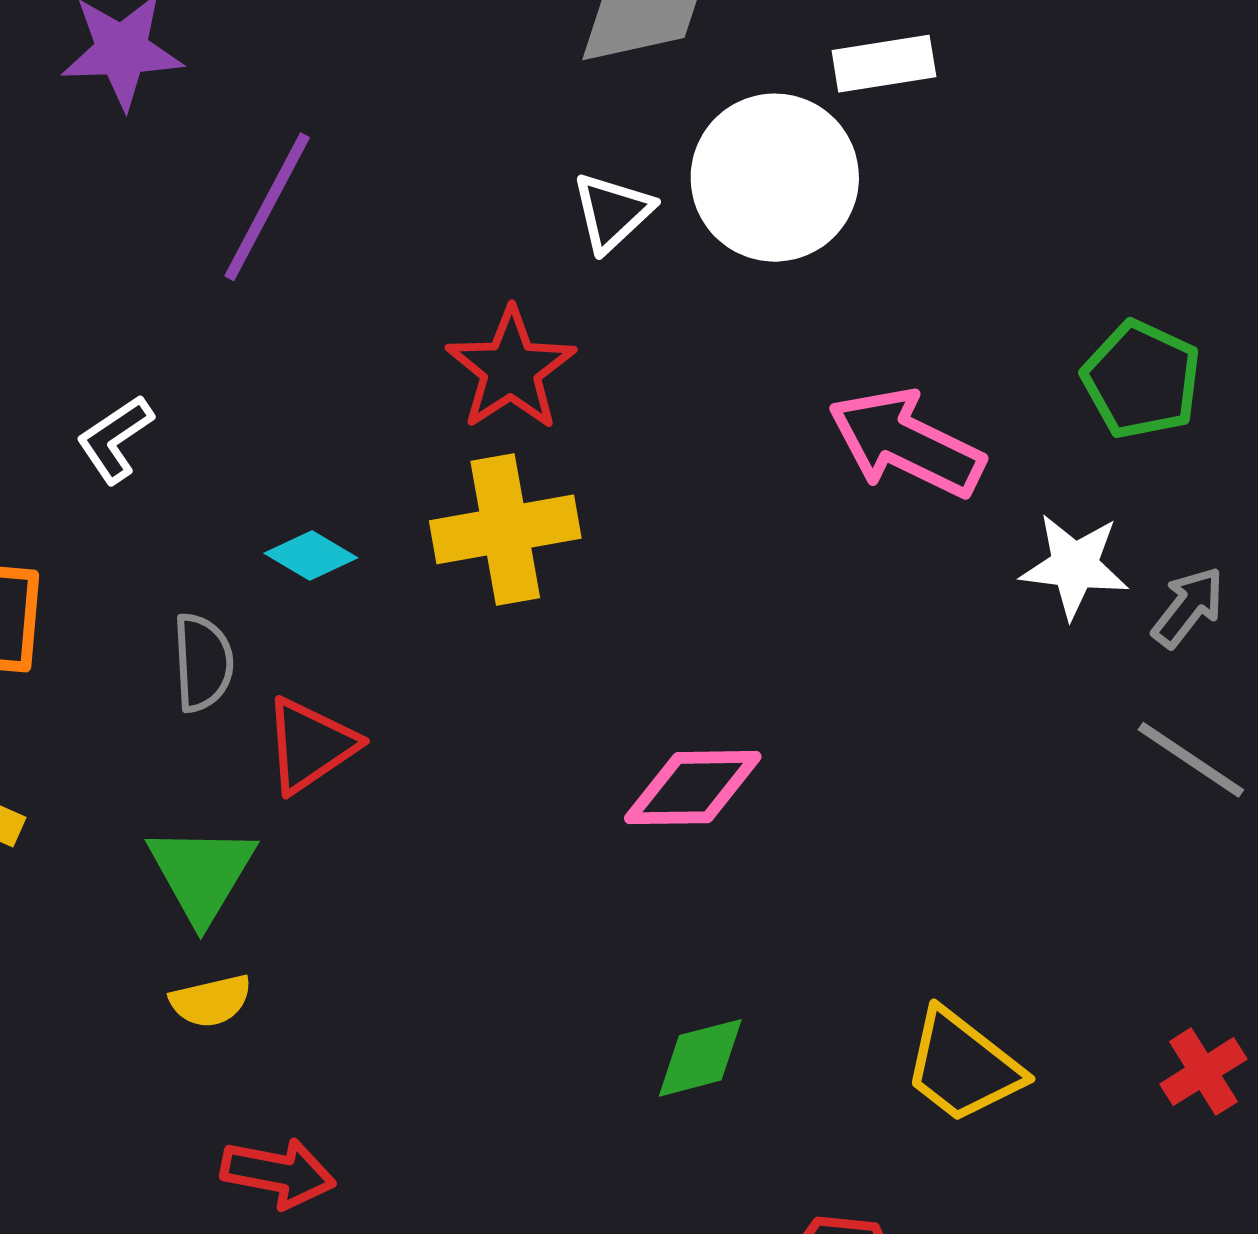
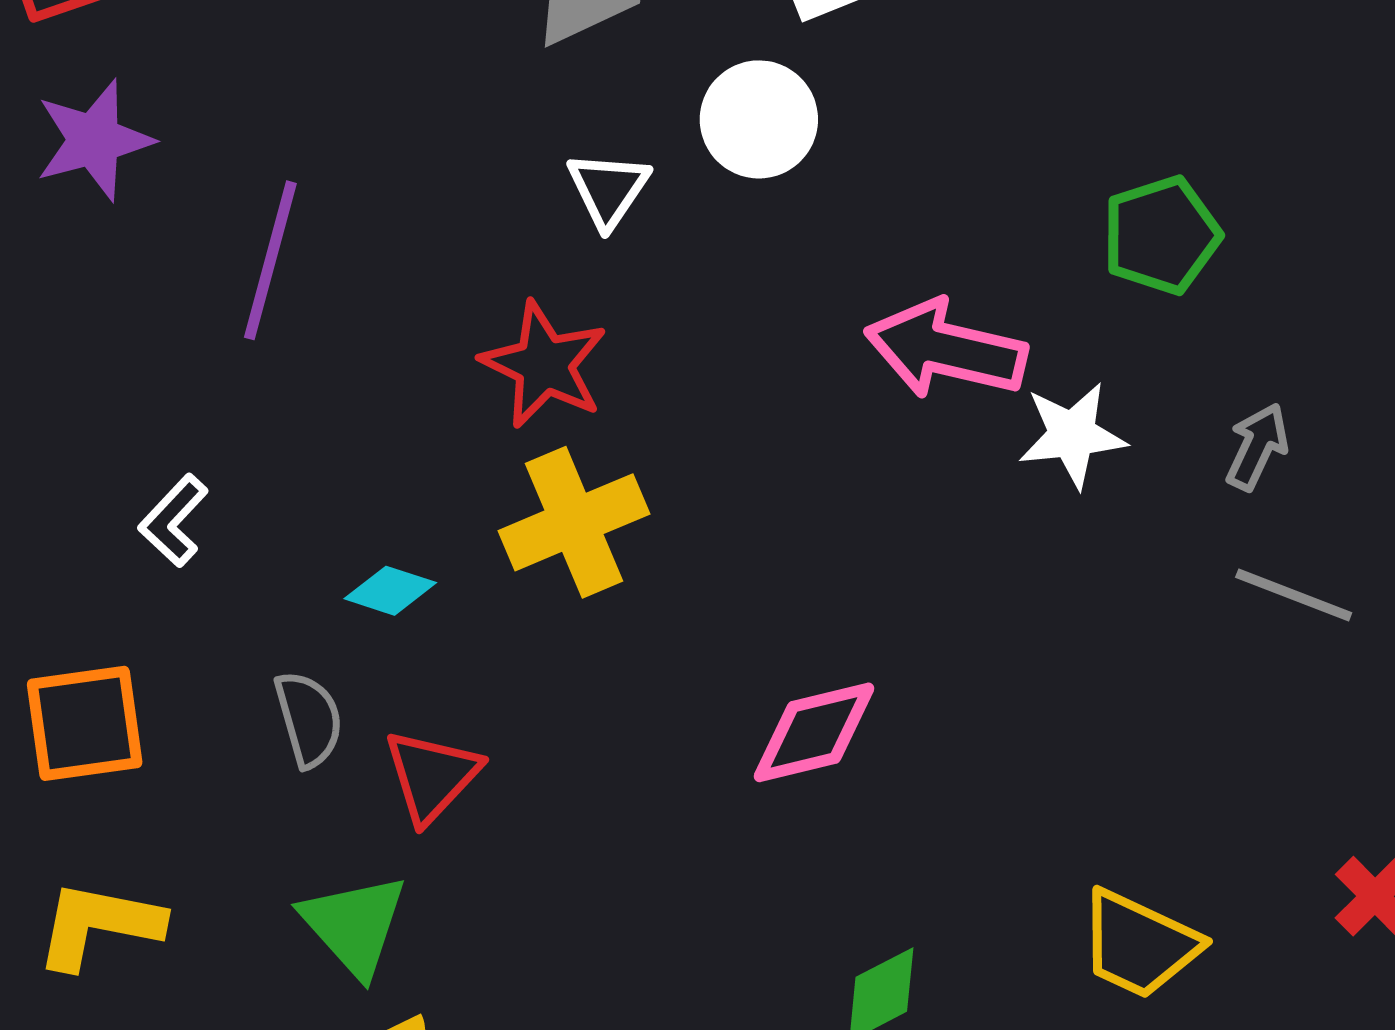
white circle: (775, 178) -> (759, 119), size x0.7
green pentagon: (1141, 380) -> (1161, 235), turned -30
white star: (1074, 566) -> (1072, 435), moved

